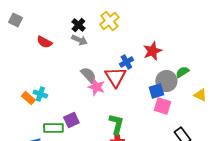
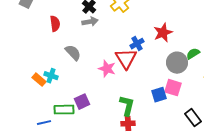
gray arrow: (79, 40) -> (90, 22), turned -35
red semicircle: (44, 42) -> (55, 24), turned -126
gray semicircle: (88, 75) -> (73, 53), moved
blue square: (156, 91) -> (159, 95), moved

